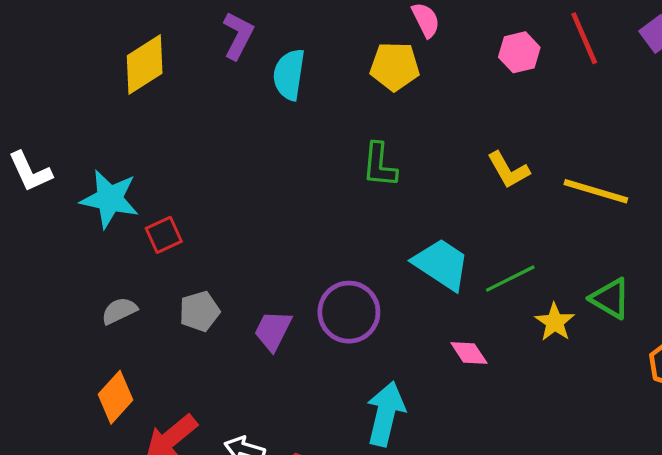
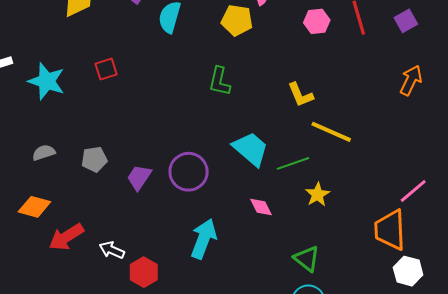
yellow line: (596, 191) -> (331, 132), moved
red square: (164, 235) -> (106, 69), moved
green triangle: (610, 298) -> (307, 259), moved
orange diamond: (115, 397) -> (34, 207), turned 56

